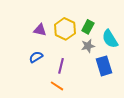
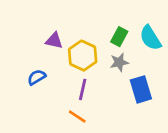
yellow hexagon: (65, 29) -> (83, 56), moved
cyan semicircle: (110, 39) -> (150, 38), moved
blue semicircle: (36, 57) -> (37, 77), moved

